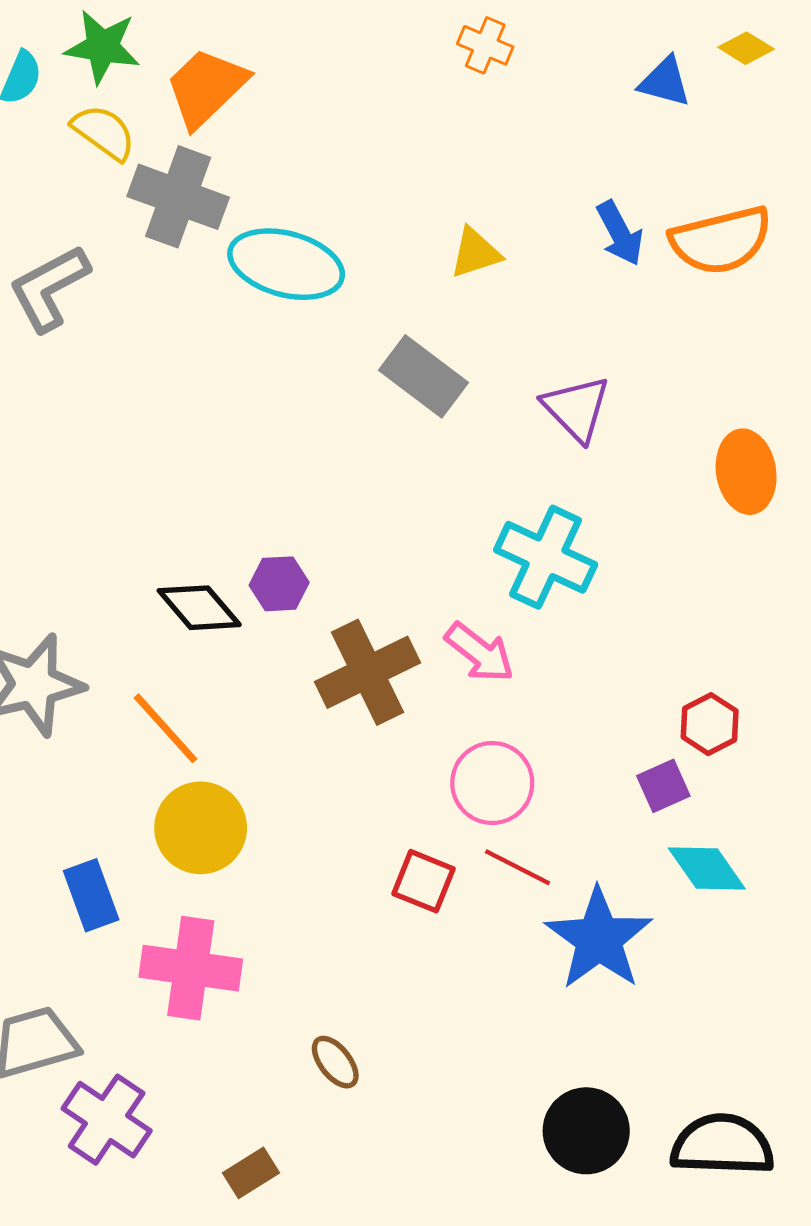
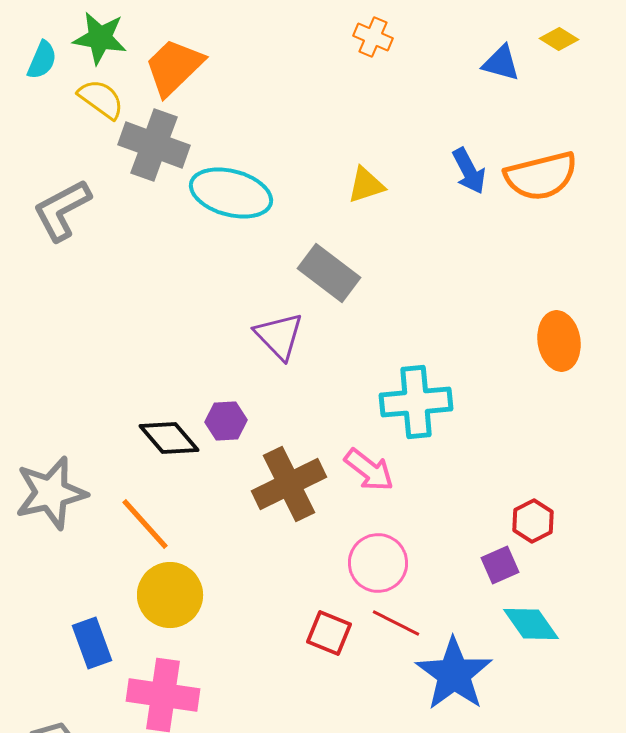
purple triangle: (576, 409) -> (279, 336), moved
cyan cross: (546, 557) -> (416, 402), turned -30

